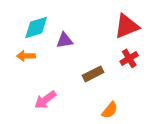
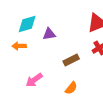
orange semicircle: (110, 110) -> (71, 88), moved

